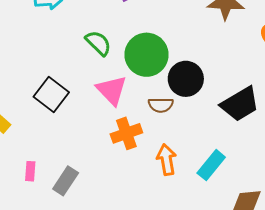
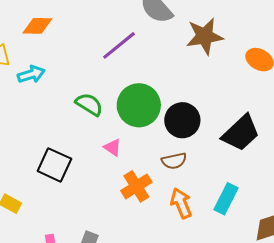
pink triangle: (112, 90) -> (113, 147), size x0.6
brown semicircle: (161, 105) -> (174, 161), moved

